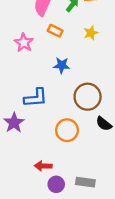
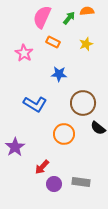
blue L-shape: (36, 98) -> (35, 104), turned 35
purple star: (14, 123) -> (15, 147), moved
red arrow: (43, 166) -> (42, 167), turned -49

